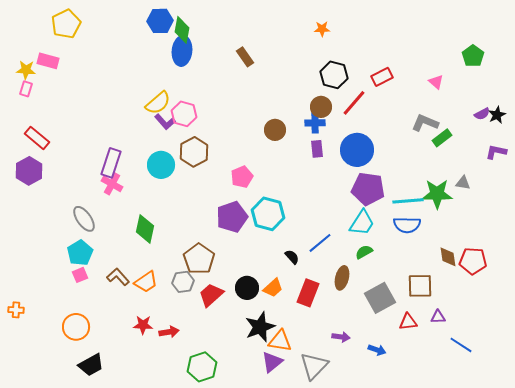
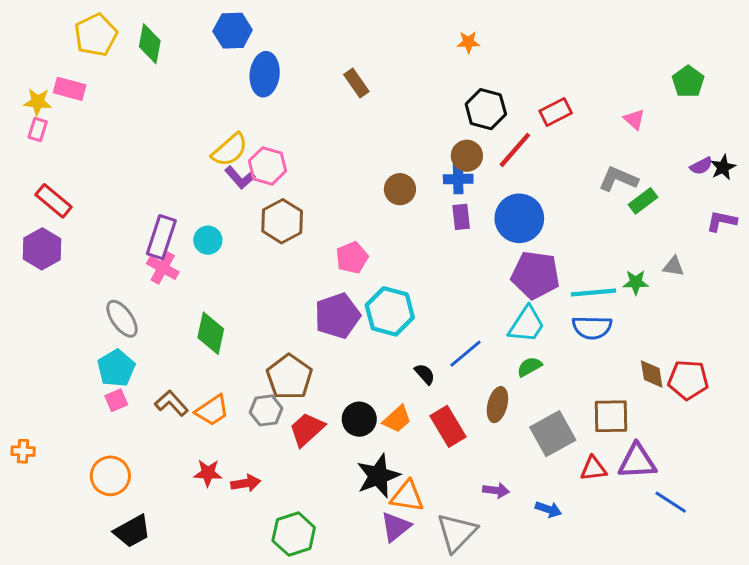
green diamond: (182, 30) -> (150, 44), moved
cyan circle: (161, 165) -> (208, 240), moved, size x0.7
green star: (437, 194) -> (636, 282), size x0.6
red rectangle: (308, 293) -> (448, 426), turned -52
purple triangle: (438, 317) -> (637, 461), size x1.8

